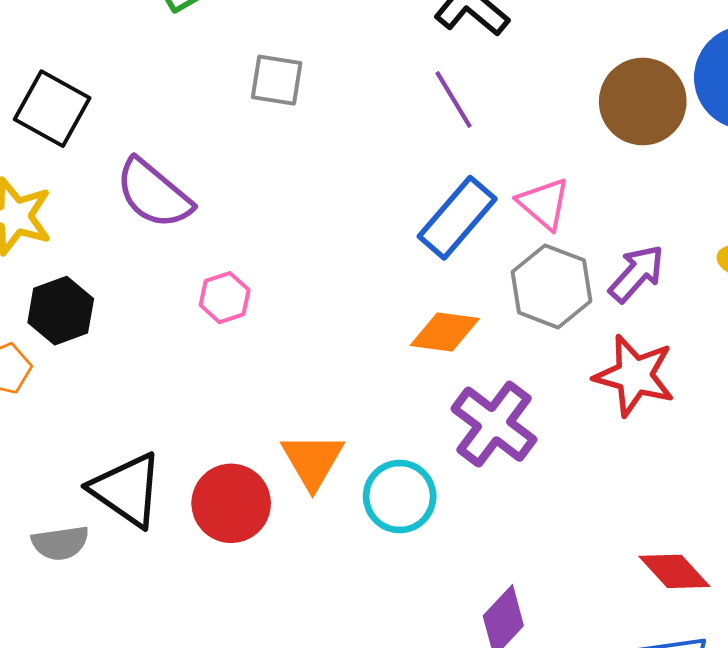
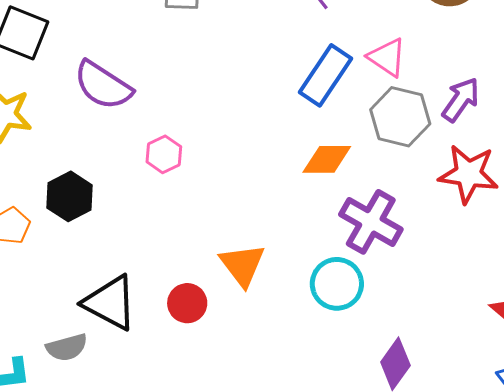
black hexagon: (61, 311) -> (70, 196), moved
cyan circle: (400, 497) -> (337, 284), moved
red circle: (231, 503) -> (187, 303), size x0.7

